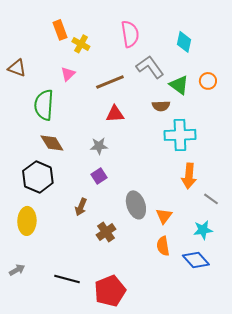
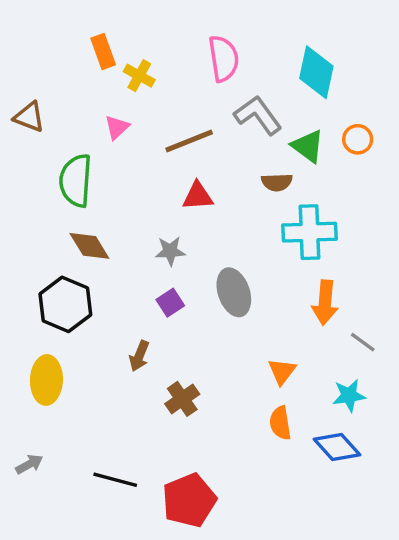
cyan diamond: (184, 42) -> (316, 72), size x1.4
gray ellipse: (136, 205) -> (234, 292), moved

